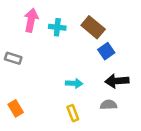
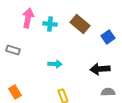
blue square: (106, 51) -> (108, 37), moved
cyan arrow: (74, 83) -> (55, 64), moved
gray semicircle: (109, 105) -> (108, 92), moved

